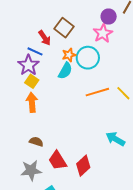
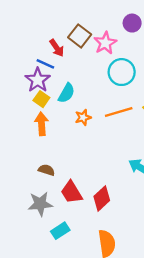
pink star: (103, 33) -> (105, 43), moved
orange star: (69, 55) -> (83, 117), moved
cyan circle: (88, 58) -> (122, 72), moved
cyan semicircle: (65, 71) -> (66, 93), moved

